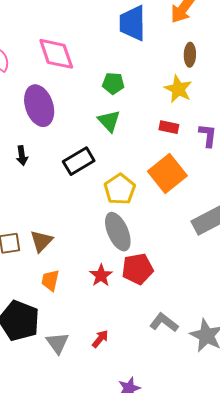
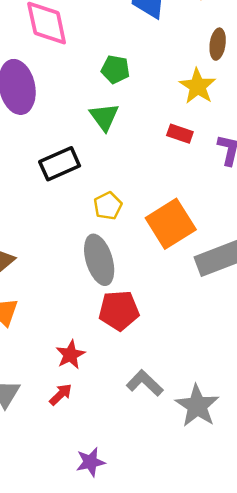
orange square: (167, 173) -> (171, 224), moved
yellow pentagon: (120, 189) -> (108, 206), size x0.7
red star: (101, 275) -> (70, 355), moved

